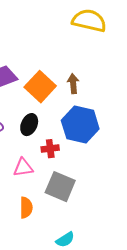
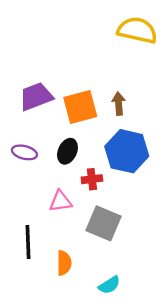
orange square: (40, 87) -> (80, 107), turned 32
orange semicircle: (26, 208) -> (64, 263), moved

